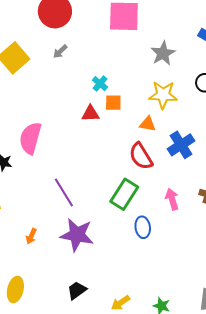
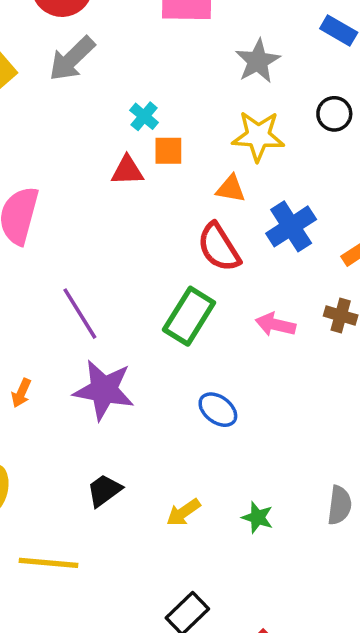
gray arrow: (60, 51) -> (72, 59), size x1.8
pink arrow: (172, 199) -> (275, 325), turned -60
blue ellipse: (143, 227) -> (218, 410), moved, turned -45

